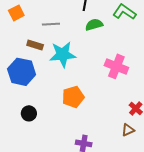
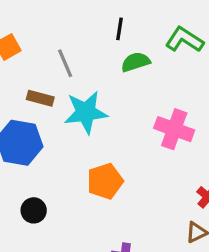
gray line: (51, 24) -> (65, 63), turned 72

